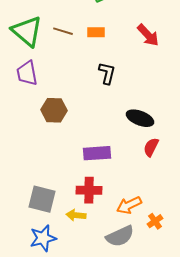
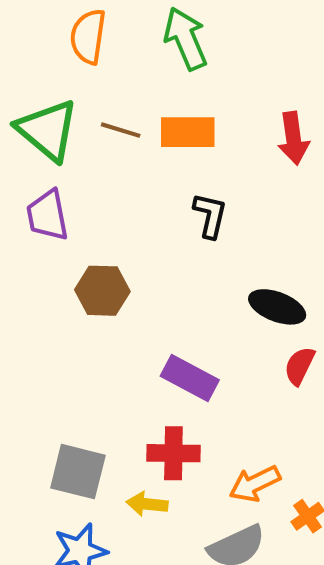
orange rectangle: (96, 32) -> (188, 132), size x1.5
red arrow: (148, 35) -> (293, 138), turned 35
purple rectangle: (97, 153) -> (190, 378), turned 32

